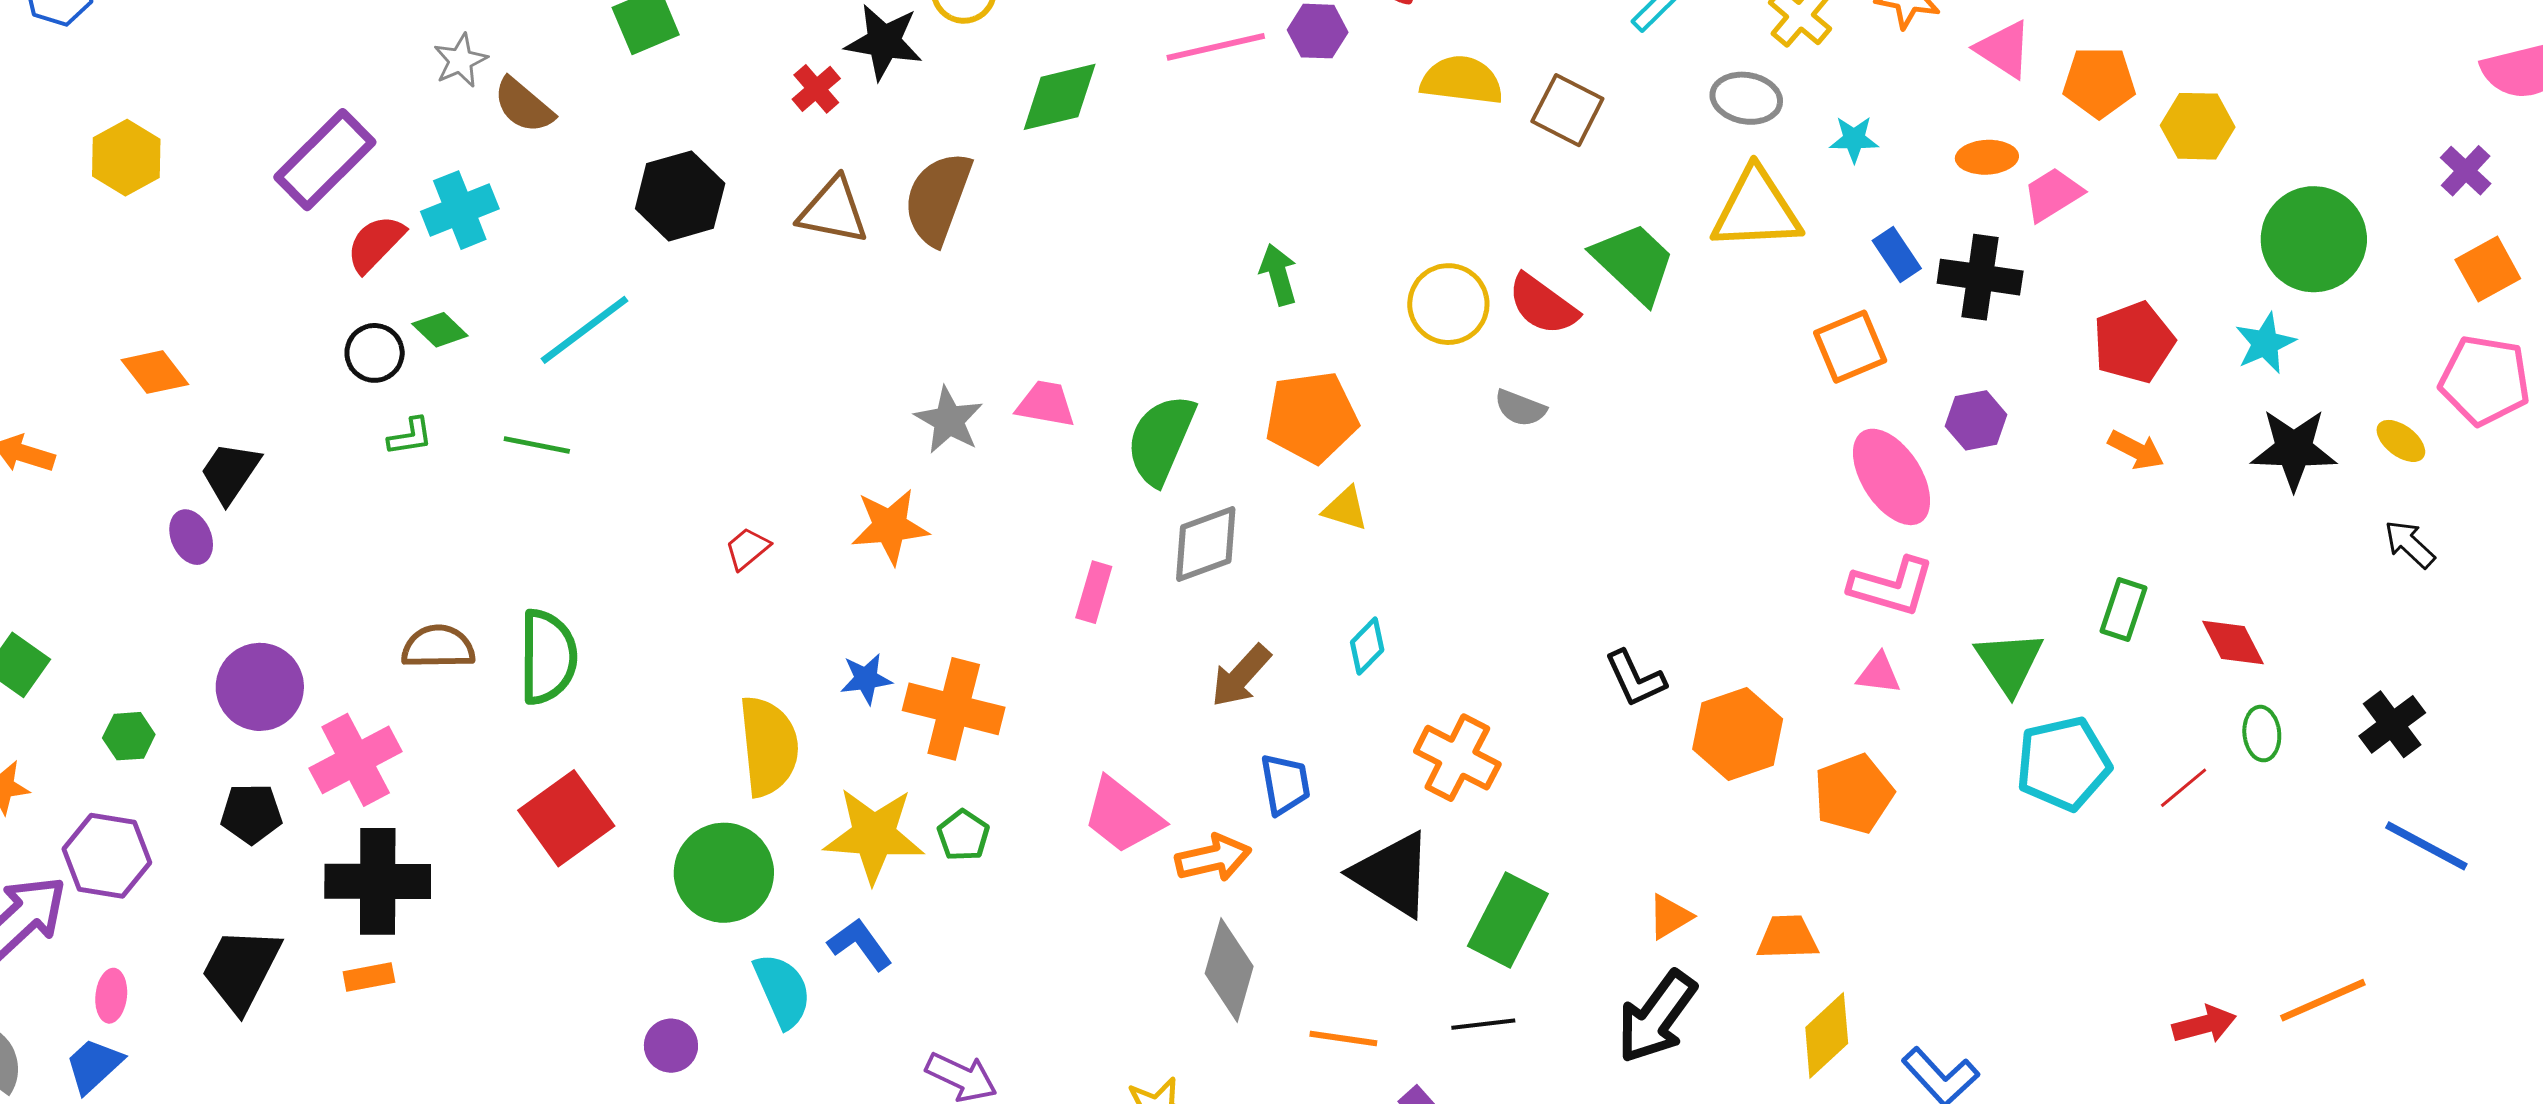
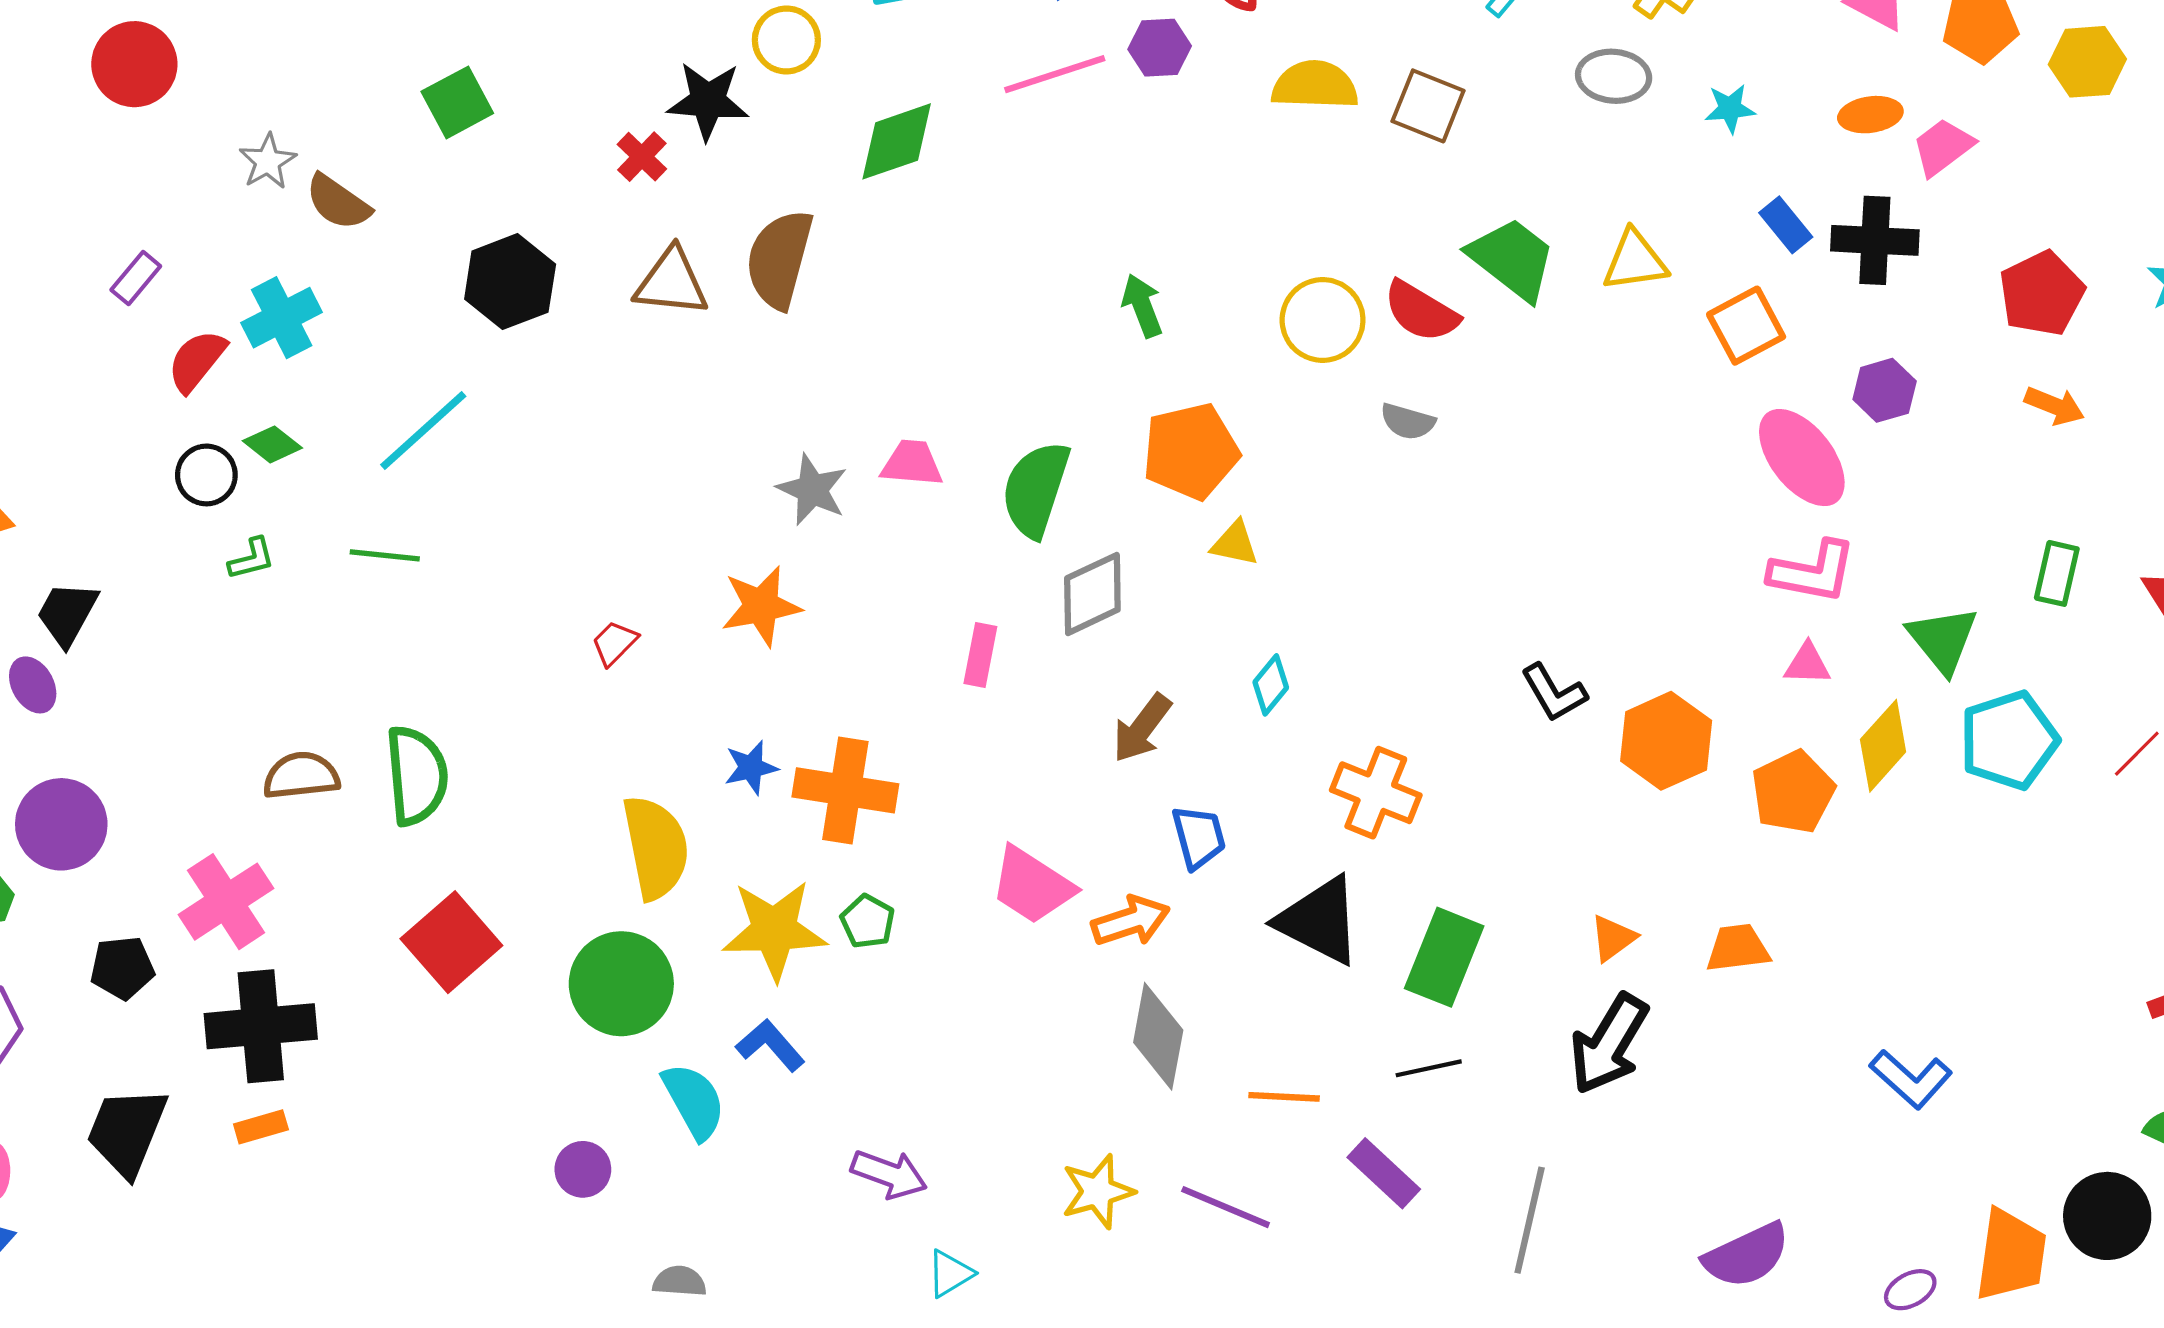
purple rectangle: (325, 160) -> (136, 278), size x0.5
yellow triangle: (1756, 210) -> (1635, 261), moved, size x0.7
purple circle: (260, 687) -> (61, 824), moved
yellow diamond: (1827, 1035) -> (1883, 746), moved

